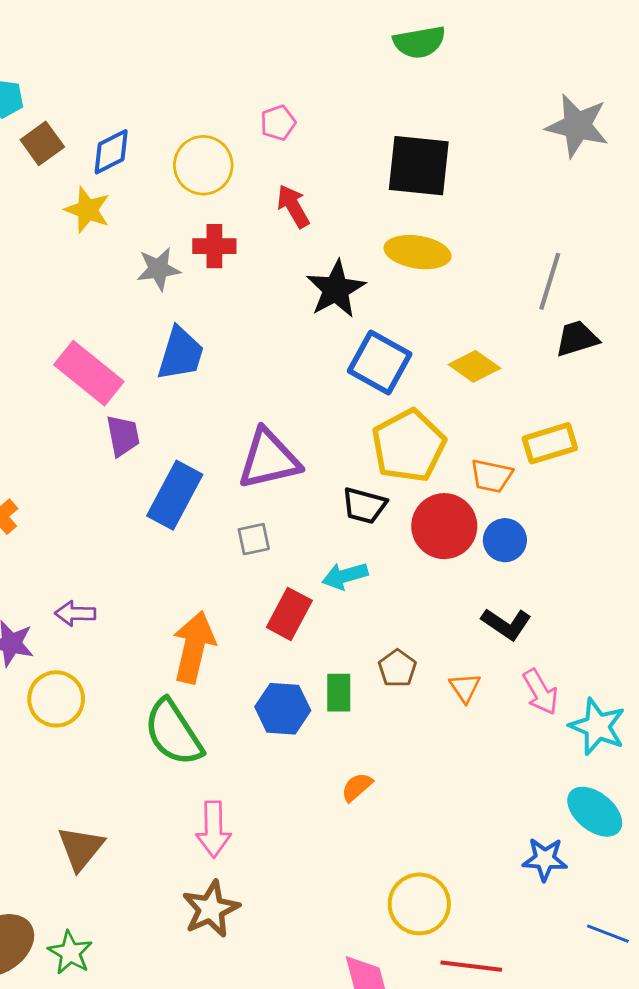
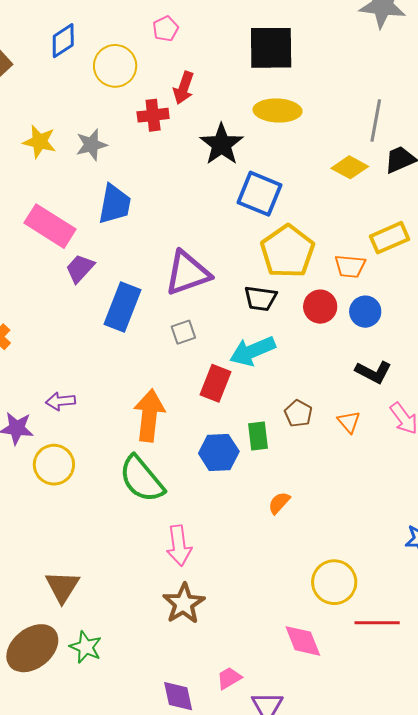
blue diamond: (111, 152) -> (63, 41), moved
red arrow: (293, 206) -> (184, 88), turned -124
yellow star: (87, 210) -> (40, 142), moved
red cross: (214, 246) -> (153, 115), moved
yellow diamond: (474, 366) -> (350, 167), moved
purple trapezoid: (123, 436) -> (80, 268), turned -120
red circle: (444, 526) -> (320, 307), size x0.7
cyan arrow: (345, 576) -> (253, 351), size x1.4
brown triangle: (81, 848) -> (62, 587), moved

